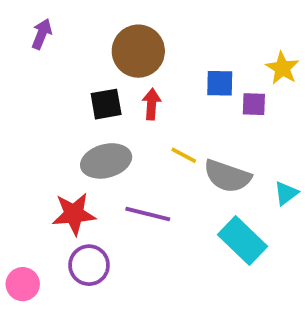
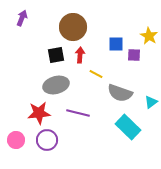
yellow line: (184, 155) -> (96, 74), moved
pink circle: (23, 284) -> (16, 140), moved

